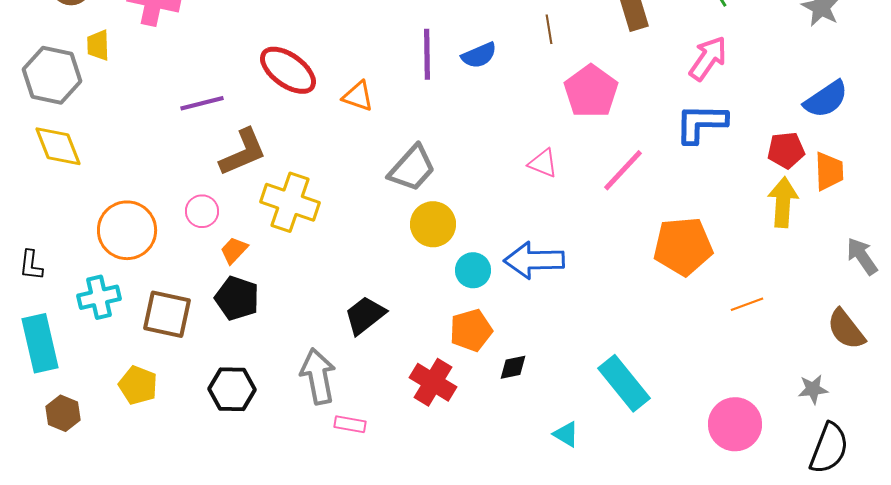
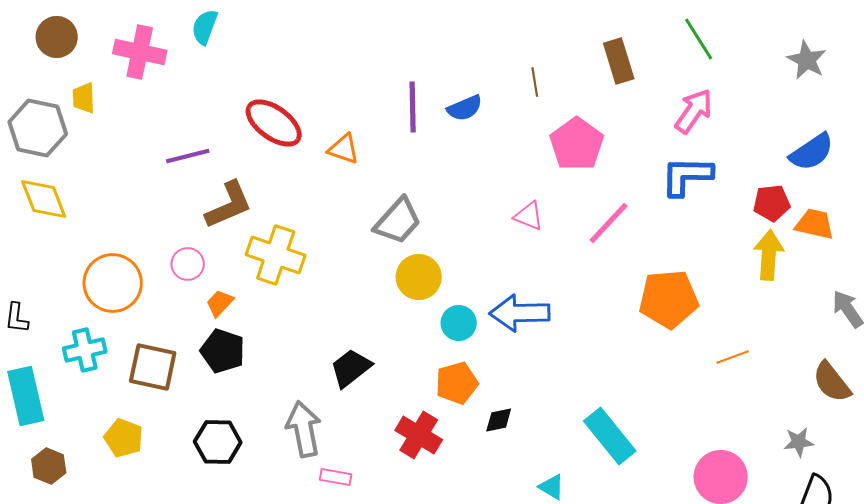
orange trapezoid: (829, 171) -> (815, 224), turned -75

